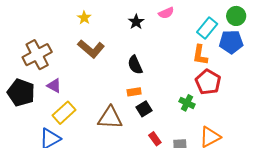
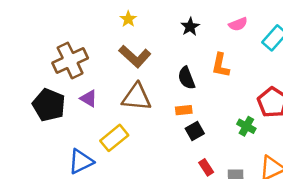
pink semicircle: (166, 13) -> (238, 24), moved
orange L-shape: (200, 55) -> (221, 65), moved
yellow rectangle: (64, 113) -> (114, 138), moved
brown triangle: (110, 118) -> (137, 97), moved

